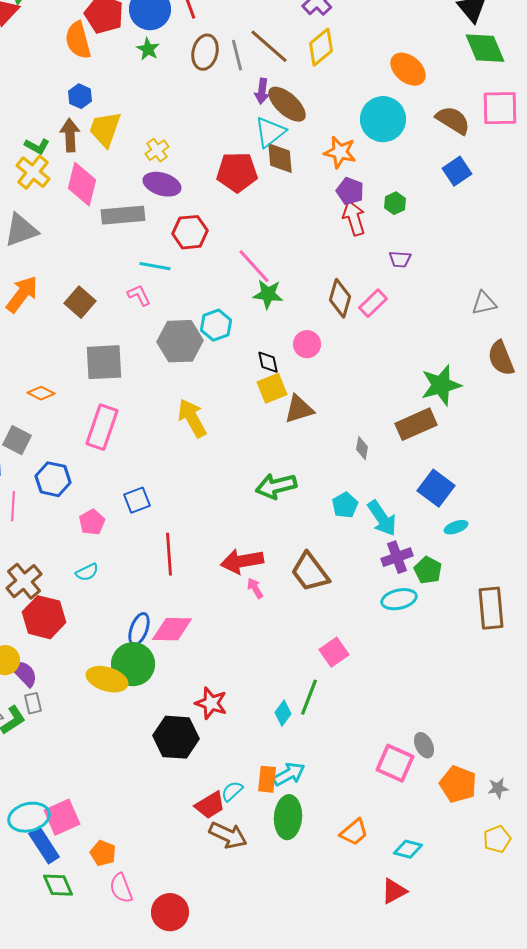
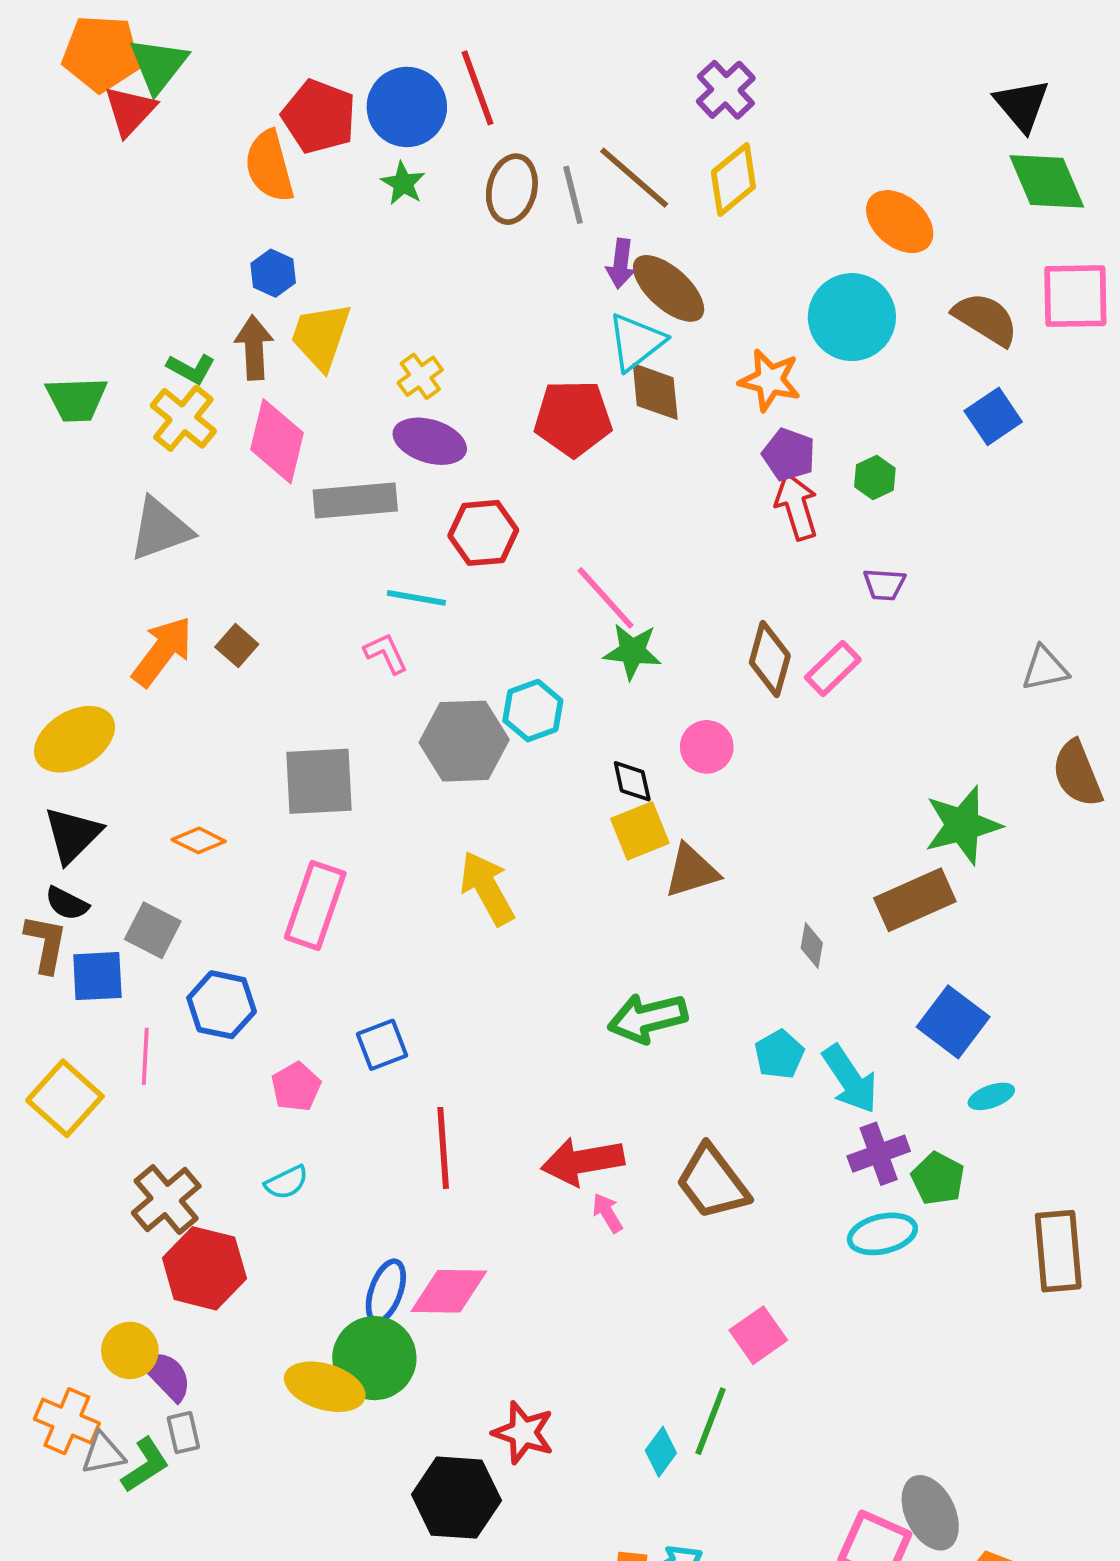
brown square: (80, 302) -> (237, 646), moved, size x0.7
gray ellipse: (424, 745) -> (930, 1513), size x1.5

